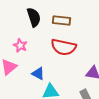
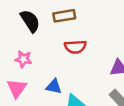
red semicircle: (64, 47) -> (75, 47), size x0.7

